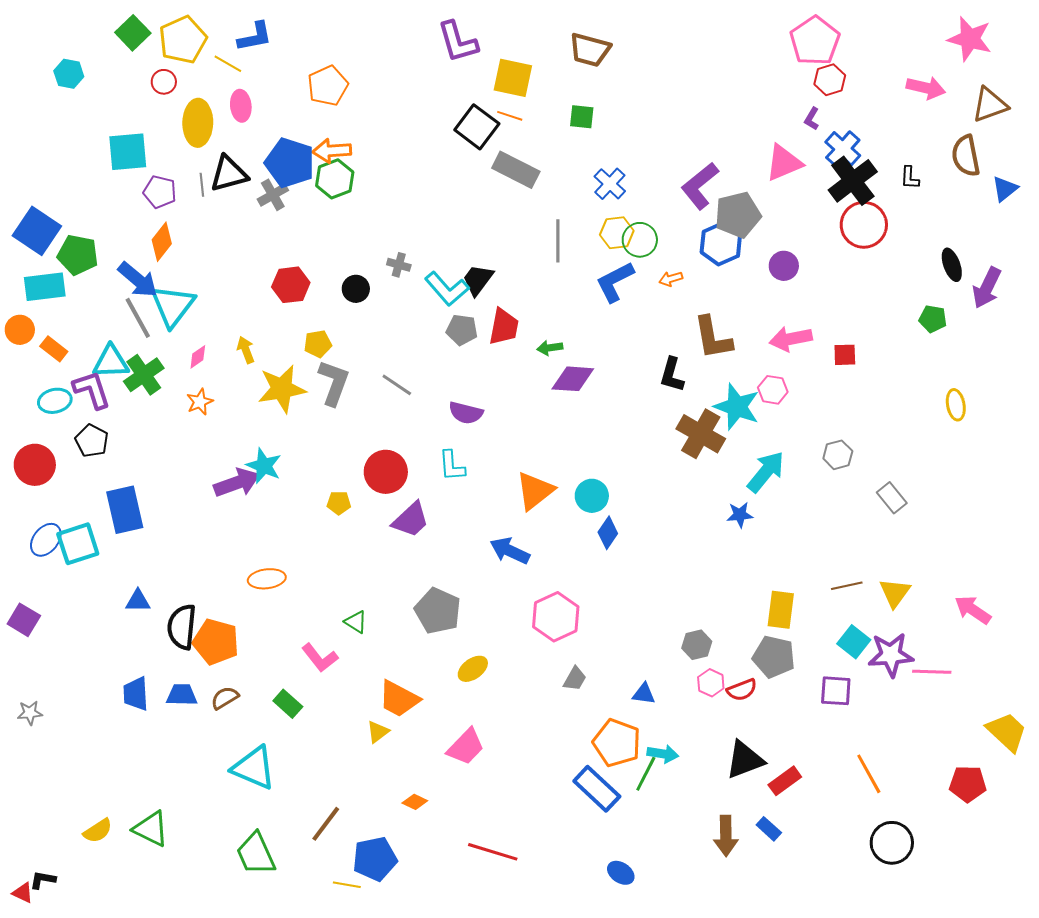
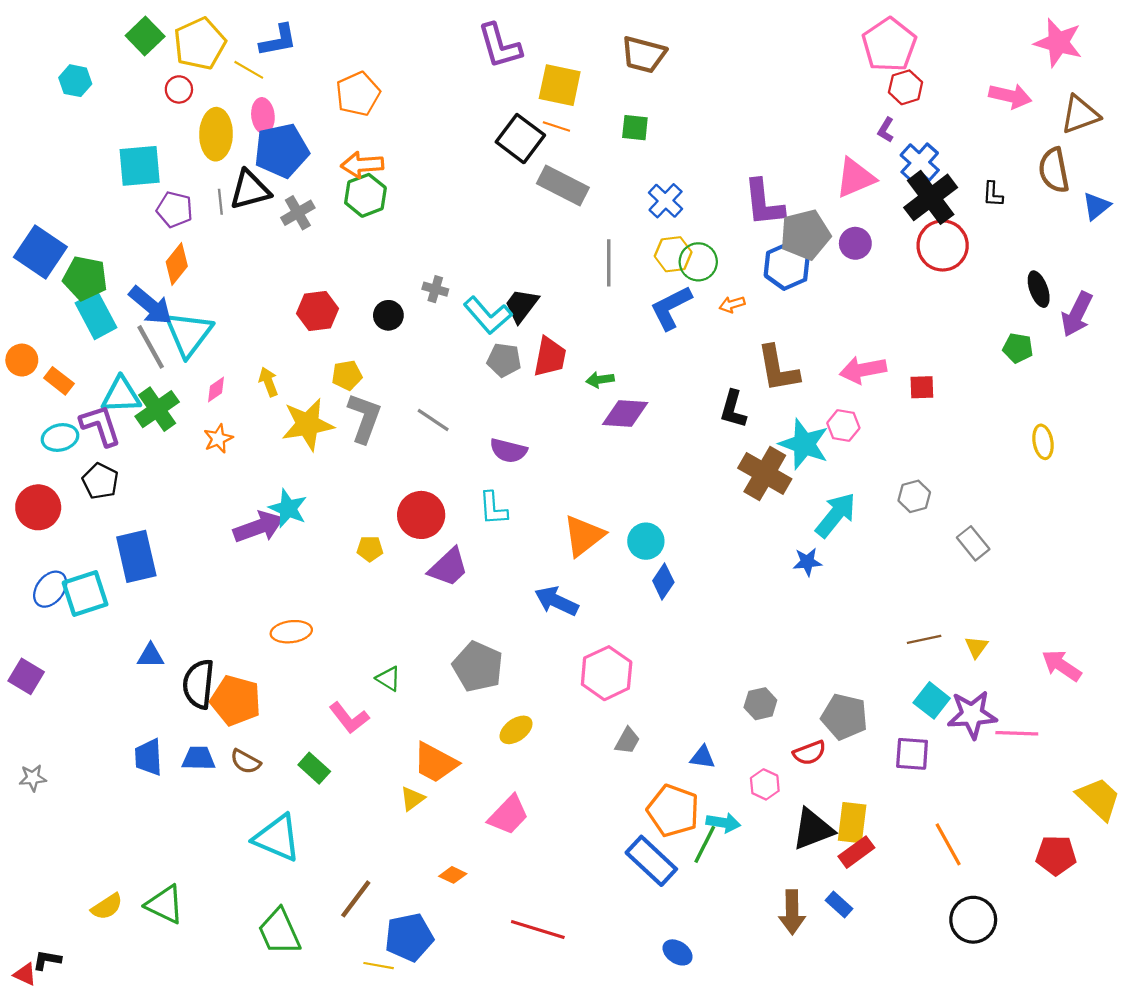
blue pentagon: (290, 163) -> (281, 151), moved, turned -30
purple L-shape: (700, 186) -> (764, 203), turned -57
purple circle: (784, 266) -> (855, 243), moved
cyan rectangle: (45, 287) -> (96, 315), moved, turned 69
yellow triangle: (895, 593) -> (976, 647), size x0.7
yellow rectangle: (781, 610) -> (852, 823), moved
pink hexagon: (711, 683) -> (765, 784), moved
brown semicircle: (225, 698) -> (245, 762), turned -120

